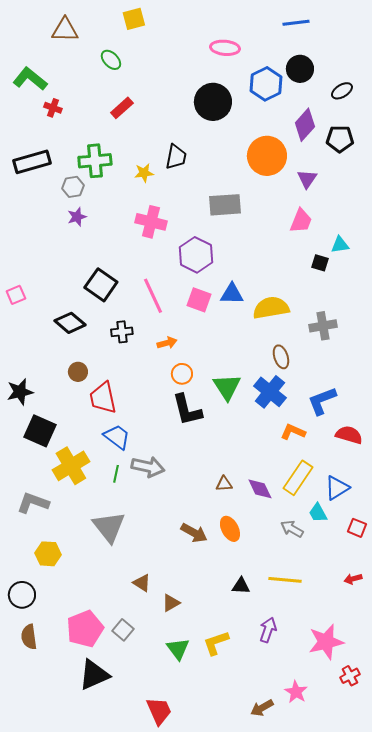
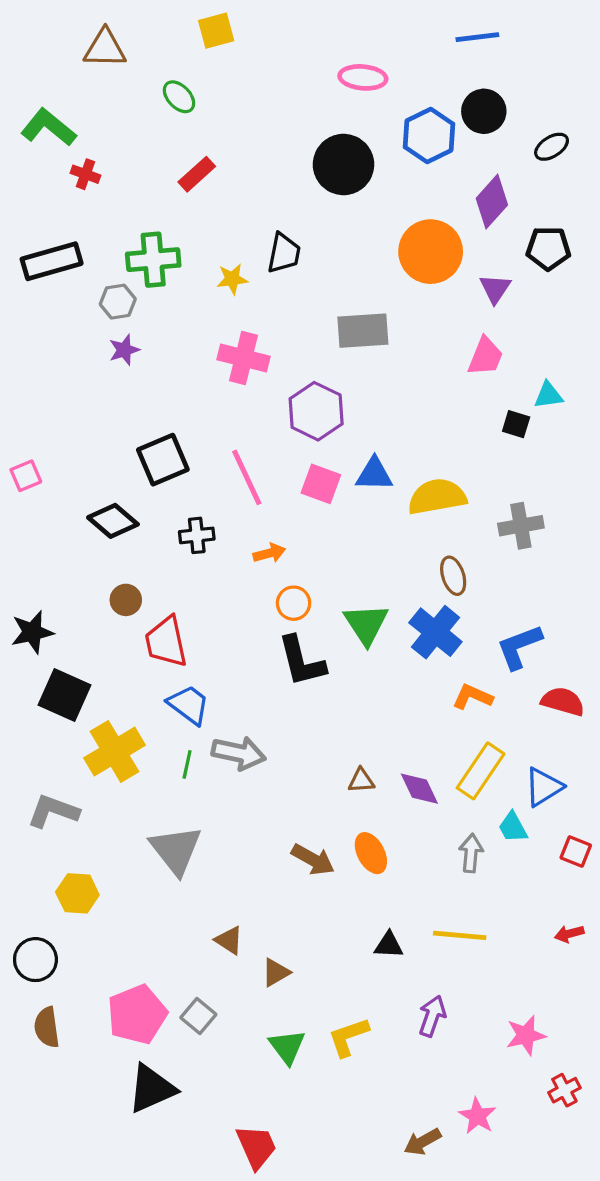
black pentagon: (340, 139) -> (548, 248), moved
black square: (101, 285) -> (163, 460), turned 32
gray arrow: (292, 529) -> (471, 853), turned 65
pink star: (326, 642) -> (526, 1035), size x0.7

